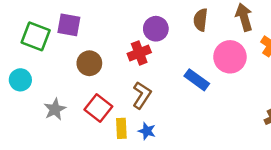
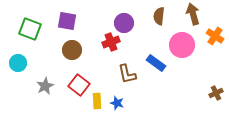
purple square: (69, 25) -> (67, 21), moved
brown L-shape: (142, 95) -> (127, 74), moved, turned 135

